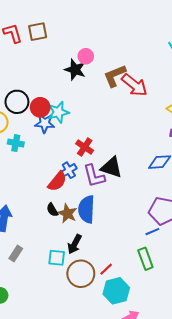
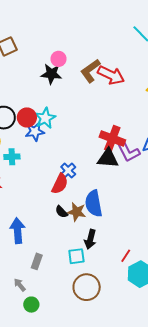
red cross: (85, 147) -> (112, 139), moved, size x1.4
purple L-shape: (94, 176) -> (128, 152), moved
brown circle: (81, 274) -> (87, 287), moved

